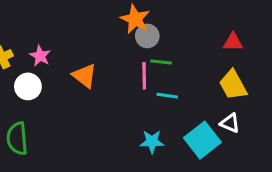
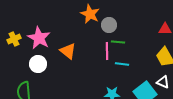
orange star: (135, 19) -> (90, 14), moved
pink star: (40, 56) -> (39, 38), size x1.6
white circle: (28, 86) -> (38, 64), moved

